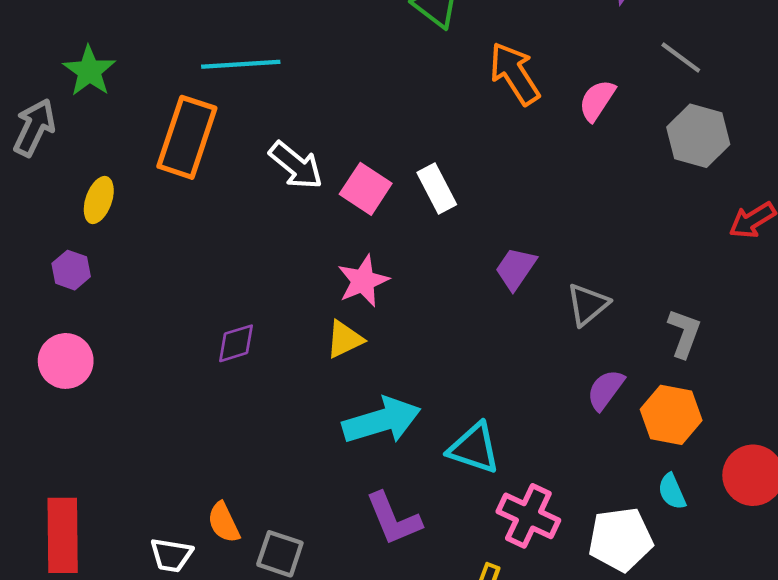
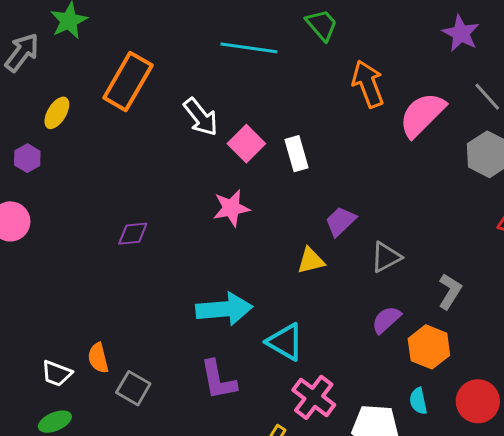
cyan line: (241, 64) -> (249, 48), moved
pink semicircle: (597, 100) -> (422, 115), size x1.6
yellow triangle: (344, 339) -> (311, 261), moved

